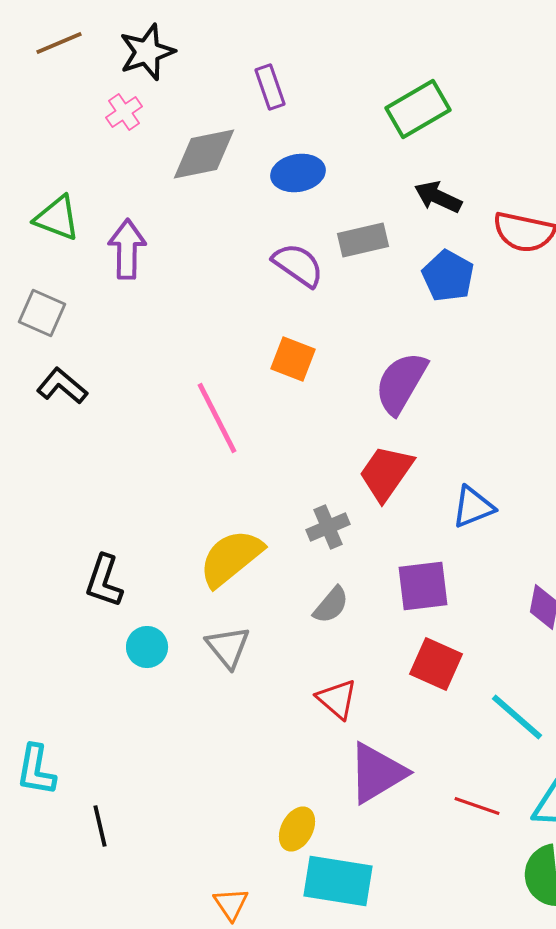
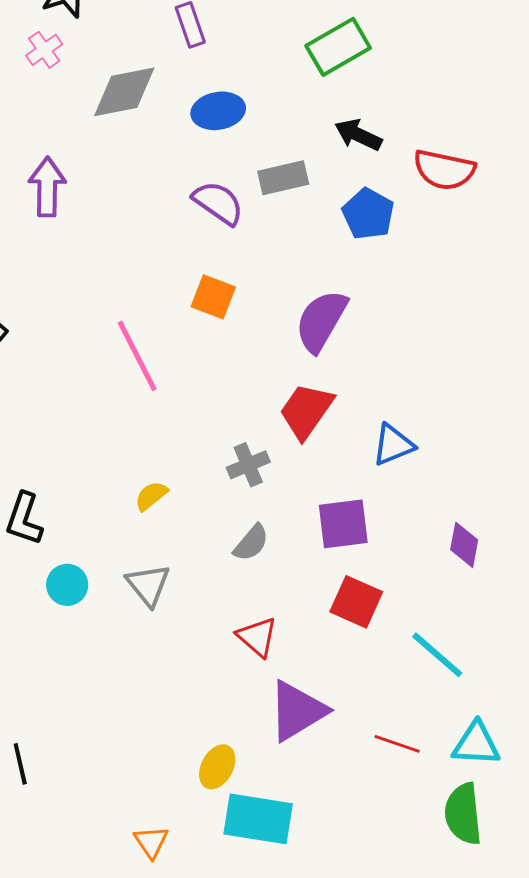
yellow semicircle: (231, 558) -> (151, 496), size x0.5

